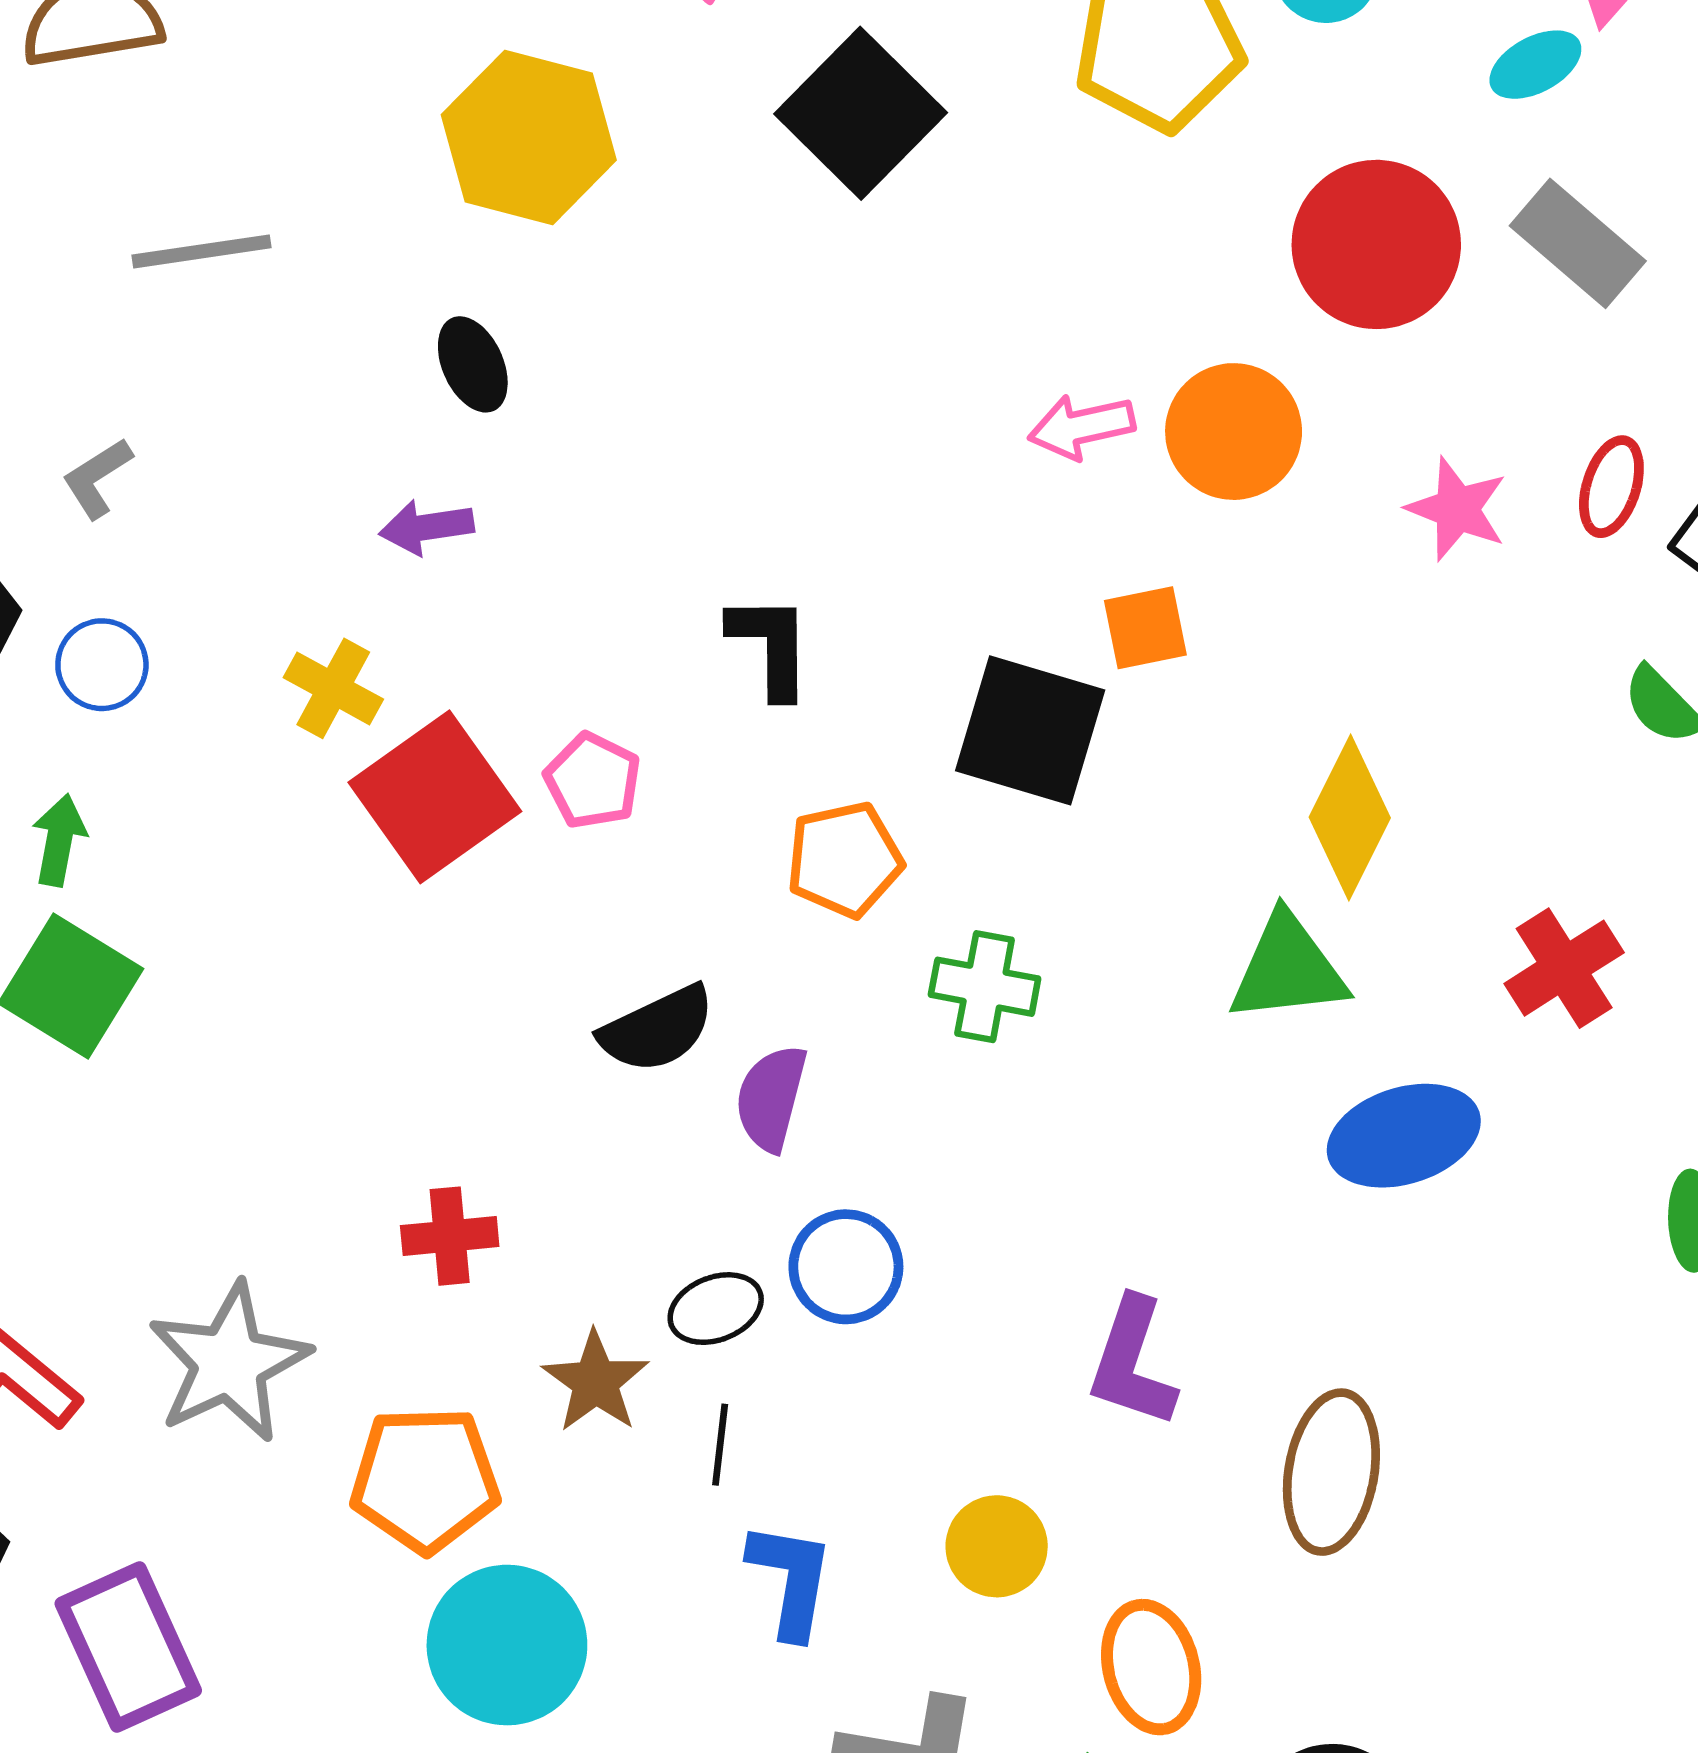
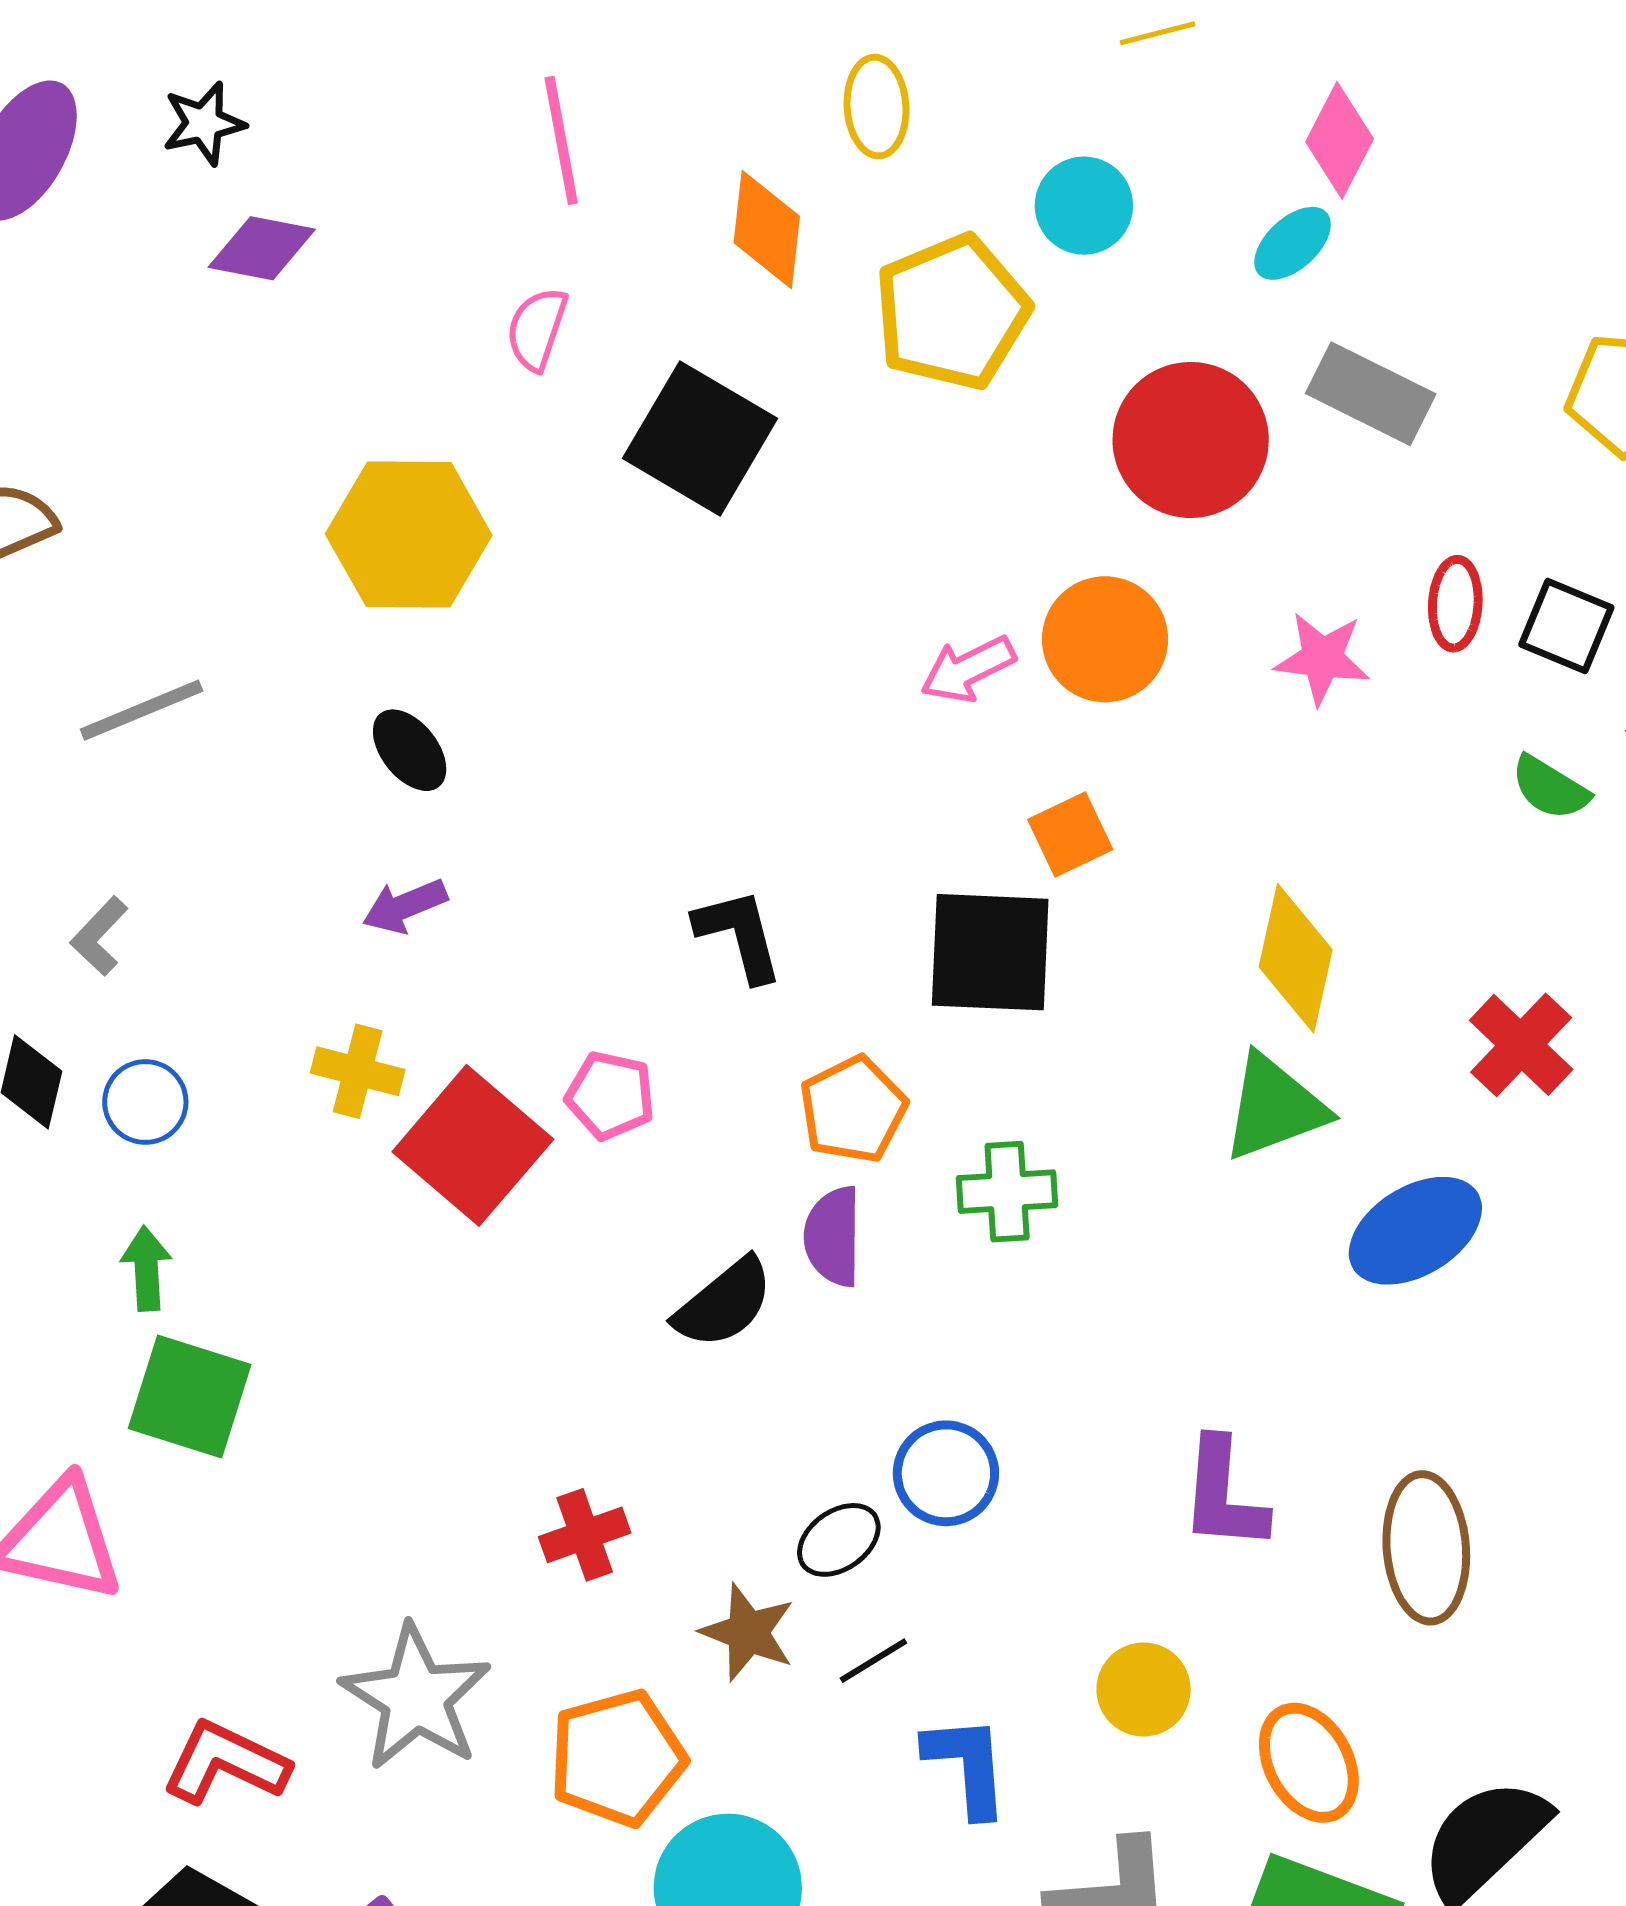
purple semicircle: (771, 1098) -> (833, 1236), moved
black line: (720, 1445) -> (873, 1661), turned 66

